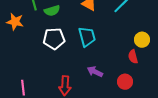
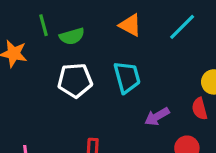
purple arrow: (95, 72) -> (157, 117), moved, turned -56

